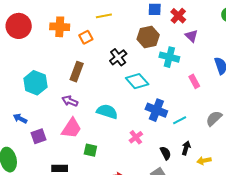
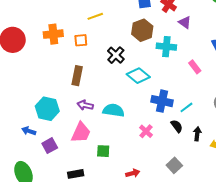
orange square: (86, 37) -> (81, 40), turned 32
cyan hexagon: (35, 83) -> (47, 109), moved
purple arrow: (70, 101) -> (85, 105), moved
black semicircle: (165, 153) -> (177, 126), moved

